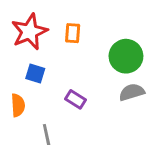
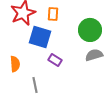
blue square: (35, 73) -> (40, 37), moved, size x1.6

